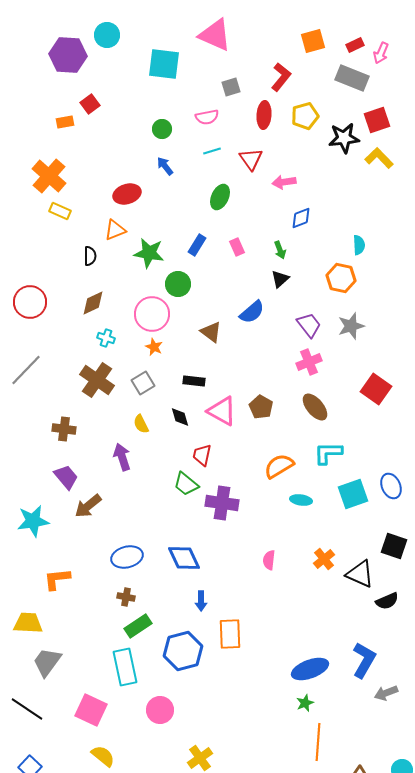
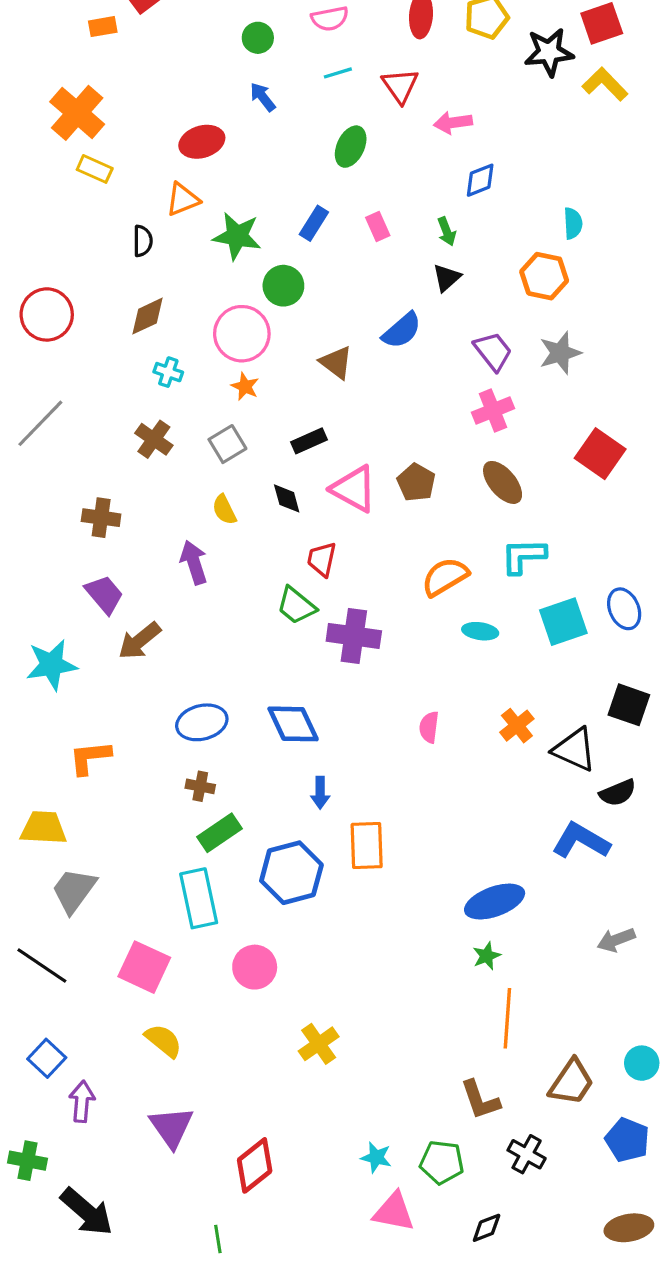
brown cross: (97, 380) -> (154, 439), size x0.7
black rectangle: (194, 381) -> (309, 441), turned -30
blue L-shape: (364, 660) -> (581, 841), moved, turned -90

